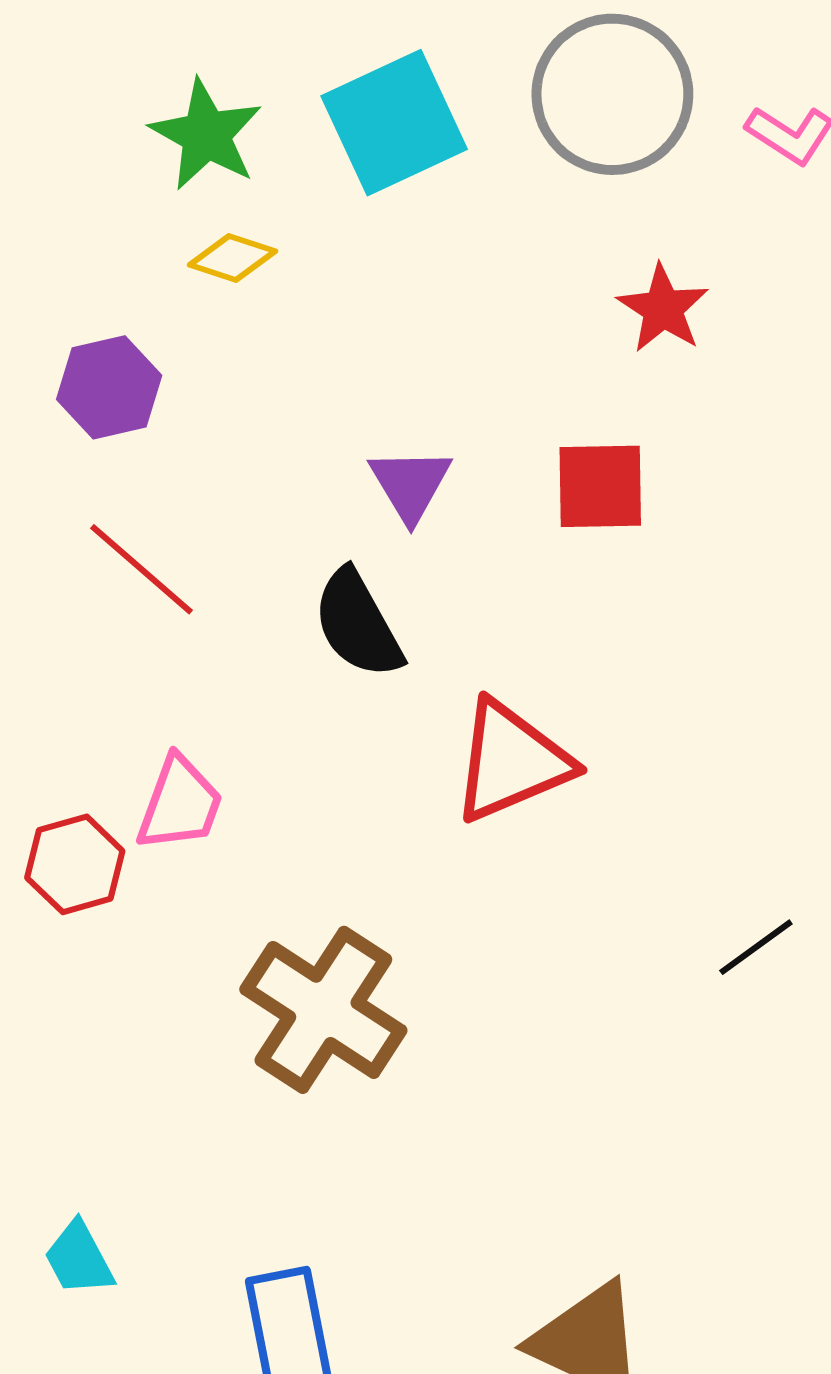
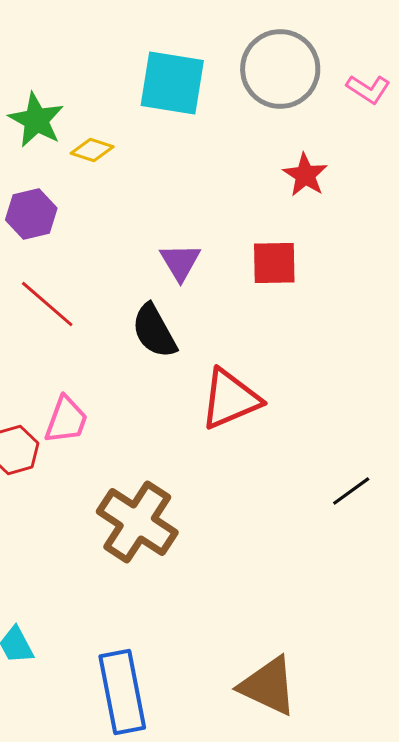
cyan square: (394, 123) -> (172, 83), turned 34
green star: (206, 135) -> (36, 120), moved

